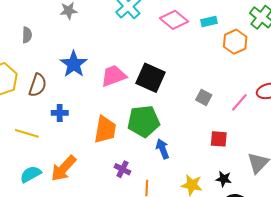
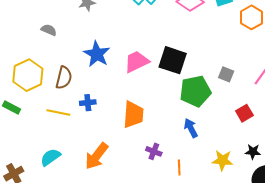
gray semicircle: (27, 35) -> (49, 30), turned -63
green pentagon: (144, 121) -> (195, 91), moved
yellow line: (27, 133) -> (58, 112), moved
red square: (219, 139) -> (244, 113), turned -30
cyan semicircle: (31, 174) -> (50, 157), moved

